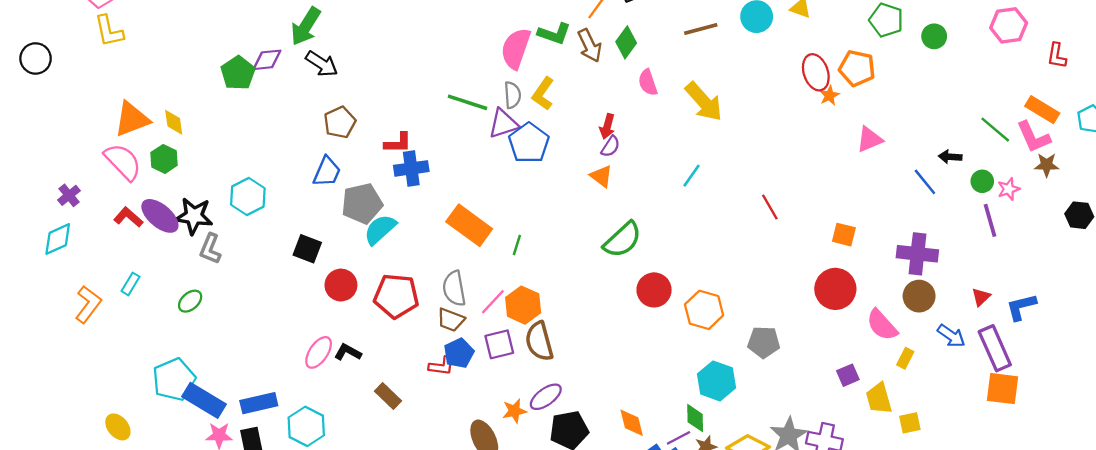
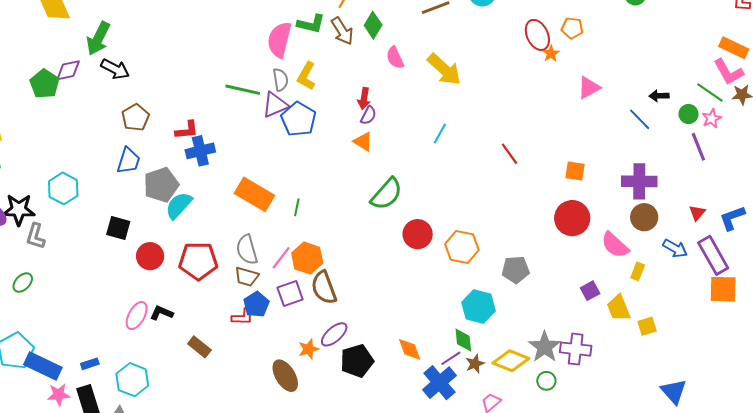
orange pentagon: (857, 68) -> (572, 28), size x0.7
green line: (995, 130) -> (710, 92), moved
blue rectangle: (259, 403) -> (90, 364), size x0.6

